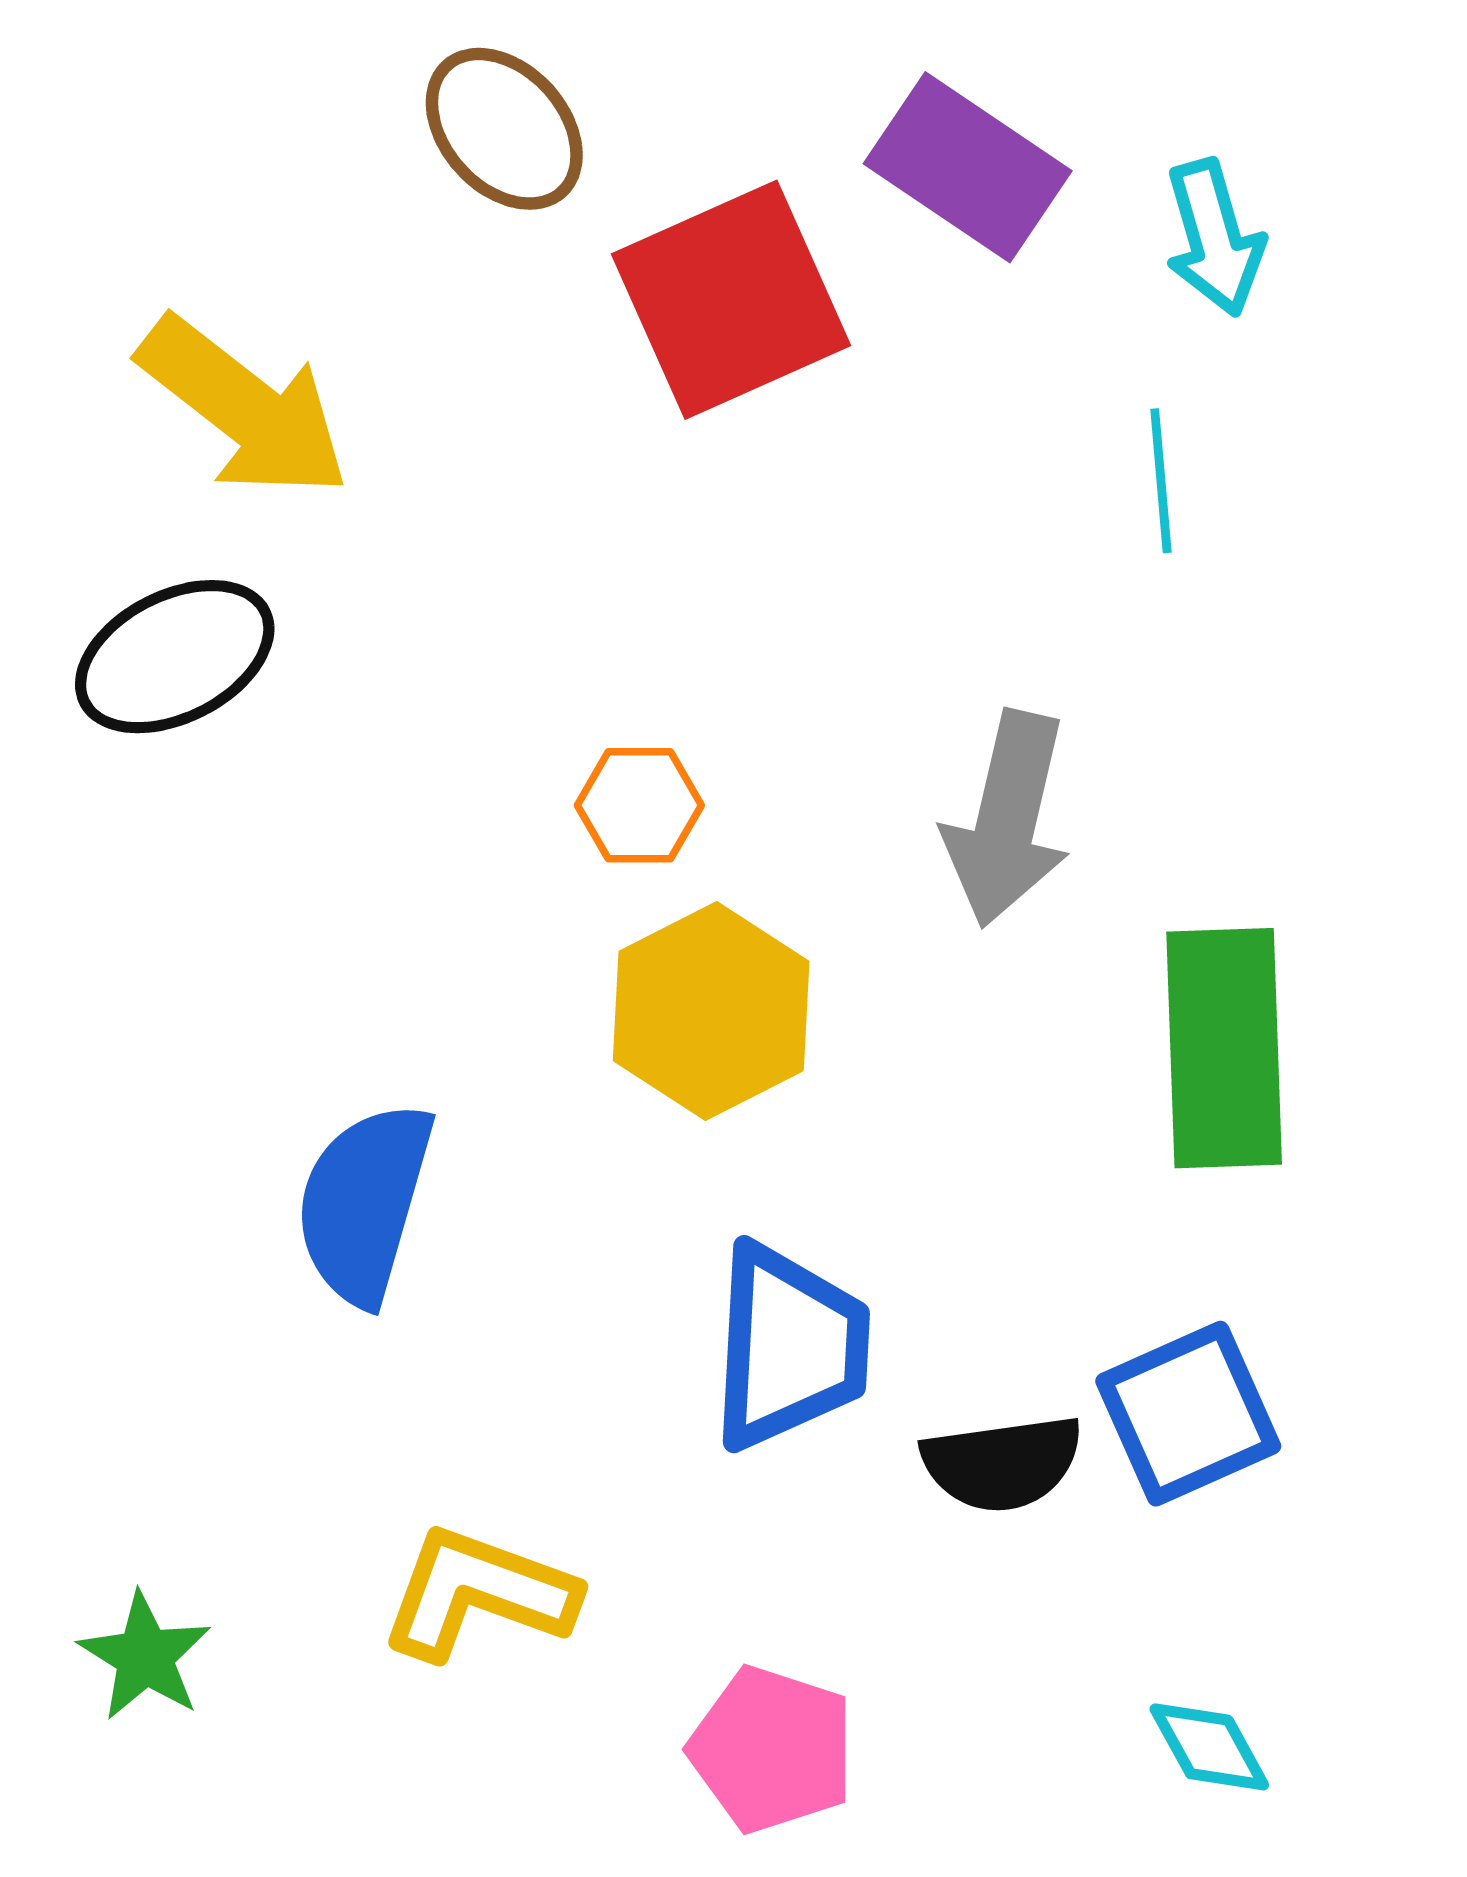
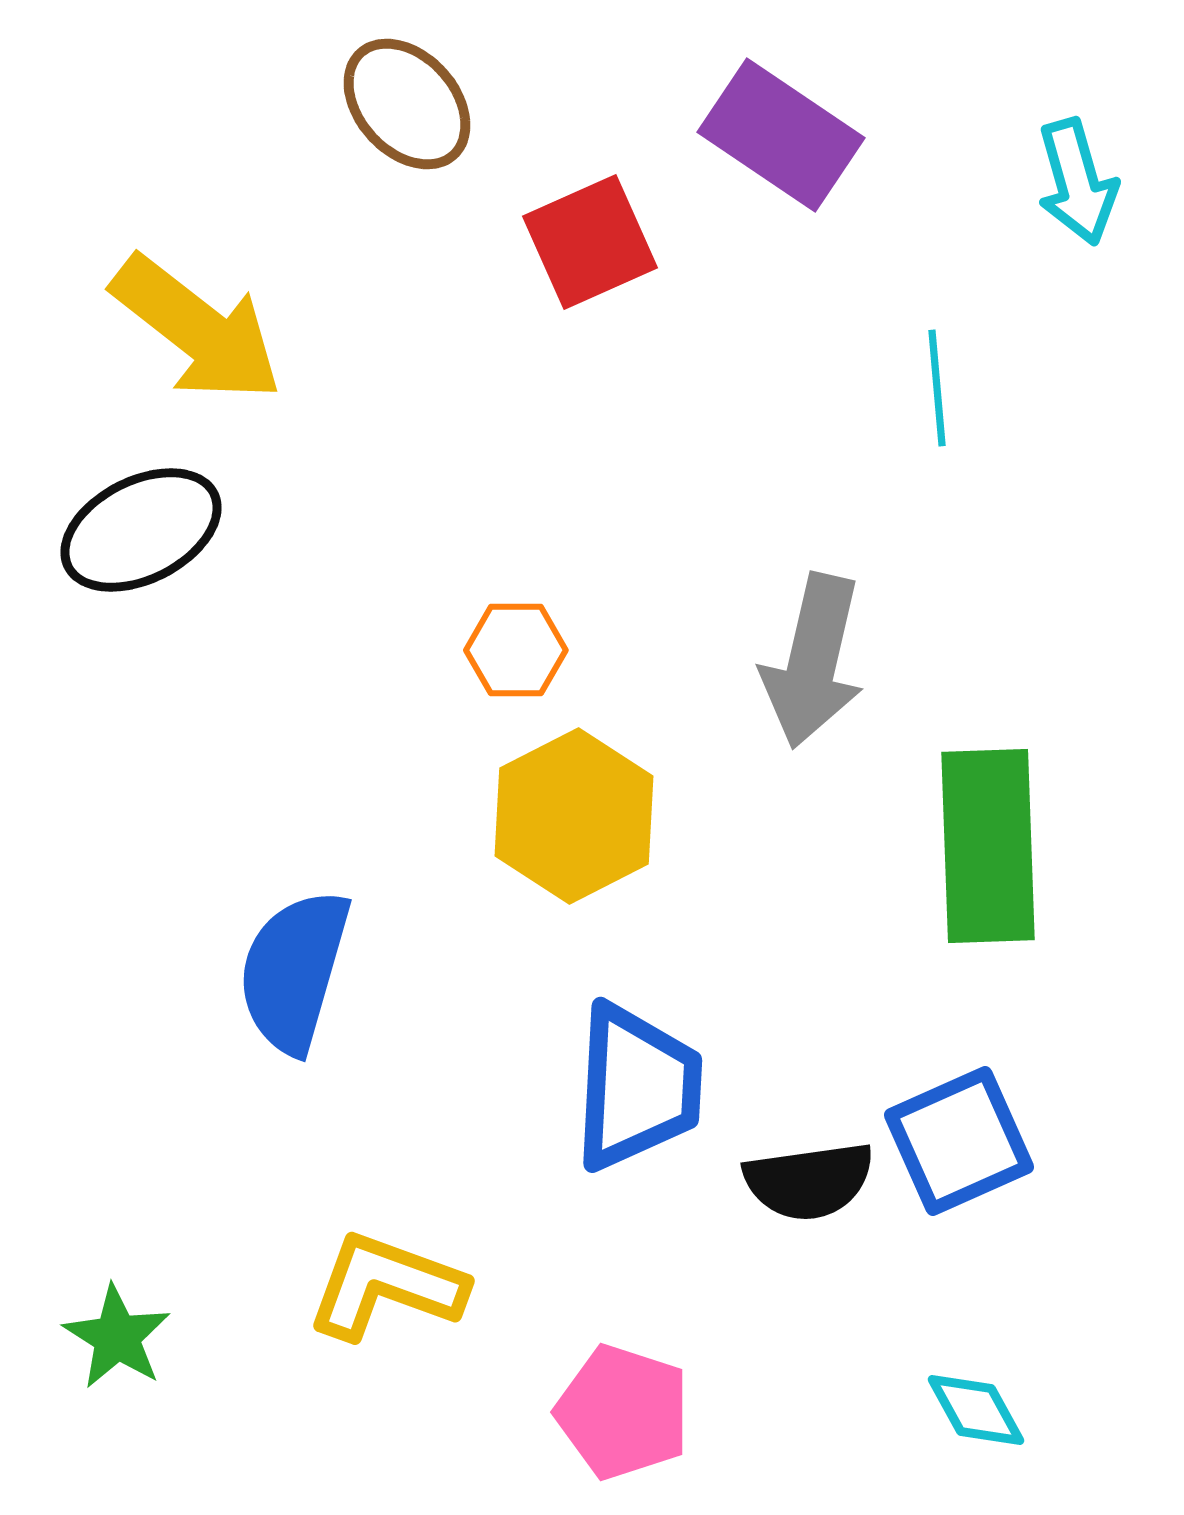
cyan arrow: (1214, 238) -> (1077, 182), moved
red square: (731, 300) -> (590, 242), size x0.7

